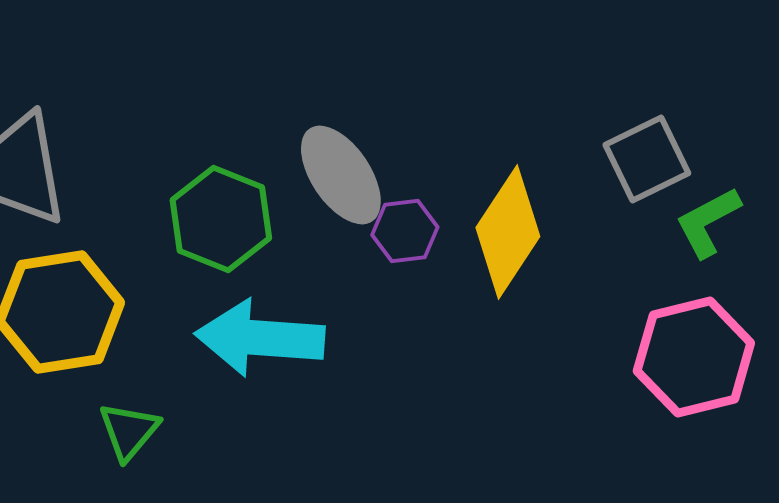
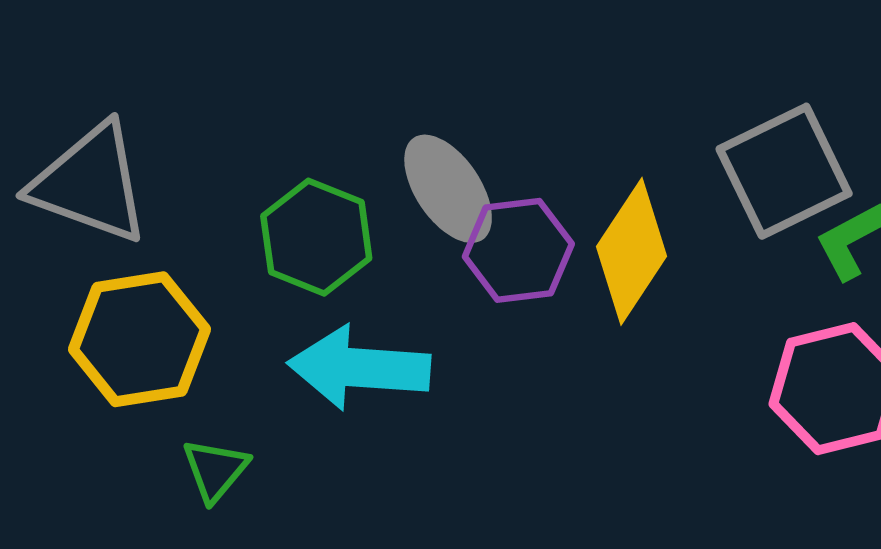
gray square: (647, 159) -> (784, 171), size x1.4
purple hexagon: (405, 231) -> (518, 250), size x1.5

